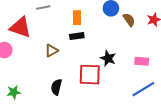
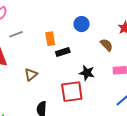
brown semicircle: (129, 20) -> (107, 45), moved
black rectangle: (77, 36) -> (63, 52), moved

